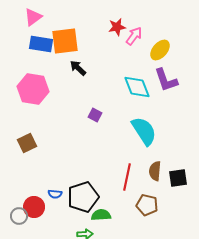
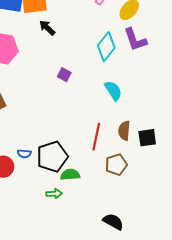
cyan diamond: (137, 87) -> (106, 47), turned 60
cyan semicircle: (144, 131) -> (113, 91), size x0.7
brown pentagon: (147, 205) -> (116, 165), turned -30

